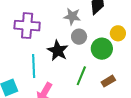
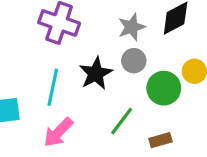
gray star: (72, 16) -> (132, 27), turned 30

